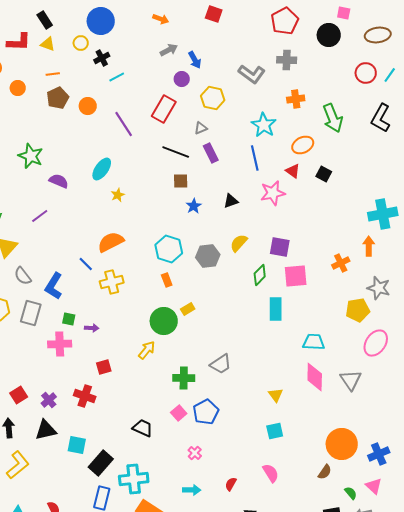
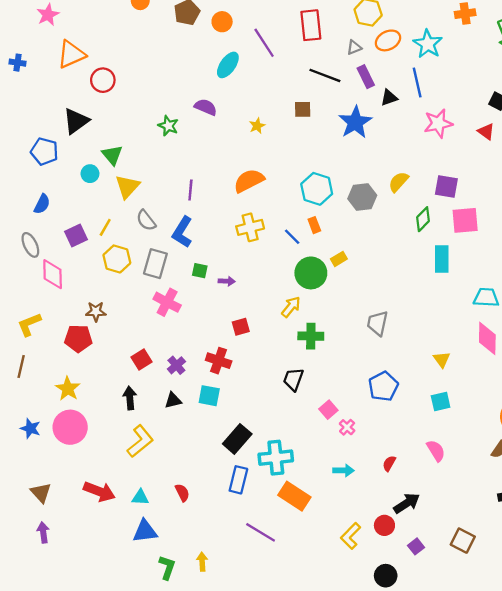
red rectangle: (164, 109) -> (311, 25), turned -36
orange ellipse: (303, 145) -> (388, 40), moved
green star: (31, 156) -> (168, 126), moved, size x0.7
cyan ellipse: (102, 169) -> (228, 65), moved
red triangle: (293, 171) -> (486, 132), moved
purple semicircle: (59, 181) -> (206, 107), moved
brown square: (181, 181) -> (303, 109), moved
black triangle: (231, 201) -> (389, 98), moved
blue star: (194, 206) -> (355, 122), moved, size x1.8
purple line: (40, 216) -> (190, 190), moved, turned -48
blue line: (86, 264) -> (292, 237), moved
pink cross: (60, 344) -> (167, 302), moved, turned 30
gray trapezoid: (221, 364) -> (377, 323), turned 135
green cross: (184, 378) -> (311, 336), moved
blue pentagon: (206, 412) -> (383, 386), moved
pink square: (179, 413) -> (328, 410), moved
black trapezoid: (143, 428) -> (293, 379), moved, turned -95
black triangle: (46, 430) -> (173, 400), size x0.7
cyan square: (77, 445) -> (209, 396), moved

